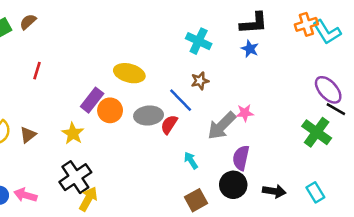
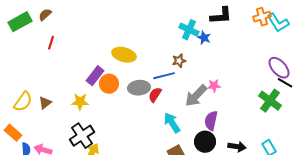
cyan cross: (199, 41) -> (189, 30), moved
blue star: (250, 49) -> (204, 38), moved
red line: (37, 71) -> (51, 43), moved
blue line: (181, 100) -> (164, 76), turned -60
yellow star: (73, 133) -> (80, 102), turned -30
cyan arrow: (191, 160) -> (172, 123), size x1.5

